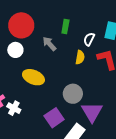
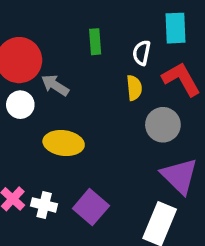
gray arrow: (49, 44) -> (55, 85), moved
gray circle: (73, 94) -> (163, 125), moved
purple square: (54, 118) -> (91, 207), moved

